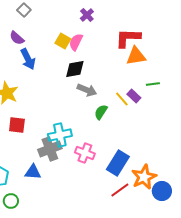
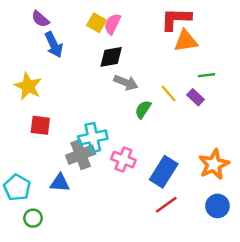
purple rectangle: (134, 96) -> (195, 97), moved
orange star: (144, 177) -> (214, 164), moved

